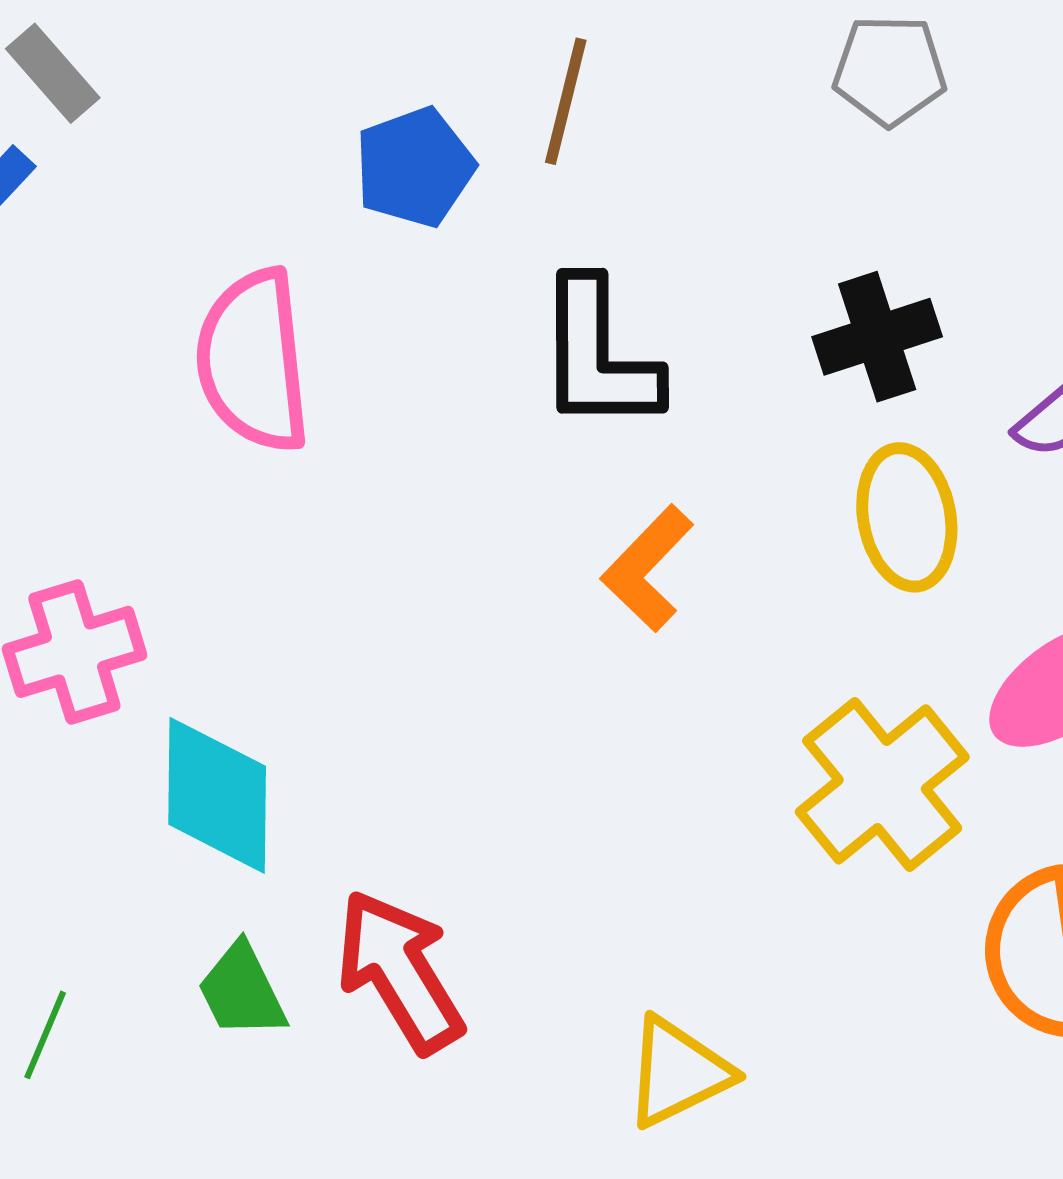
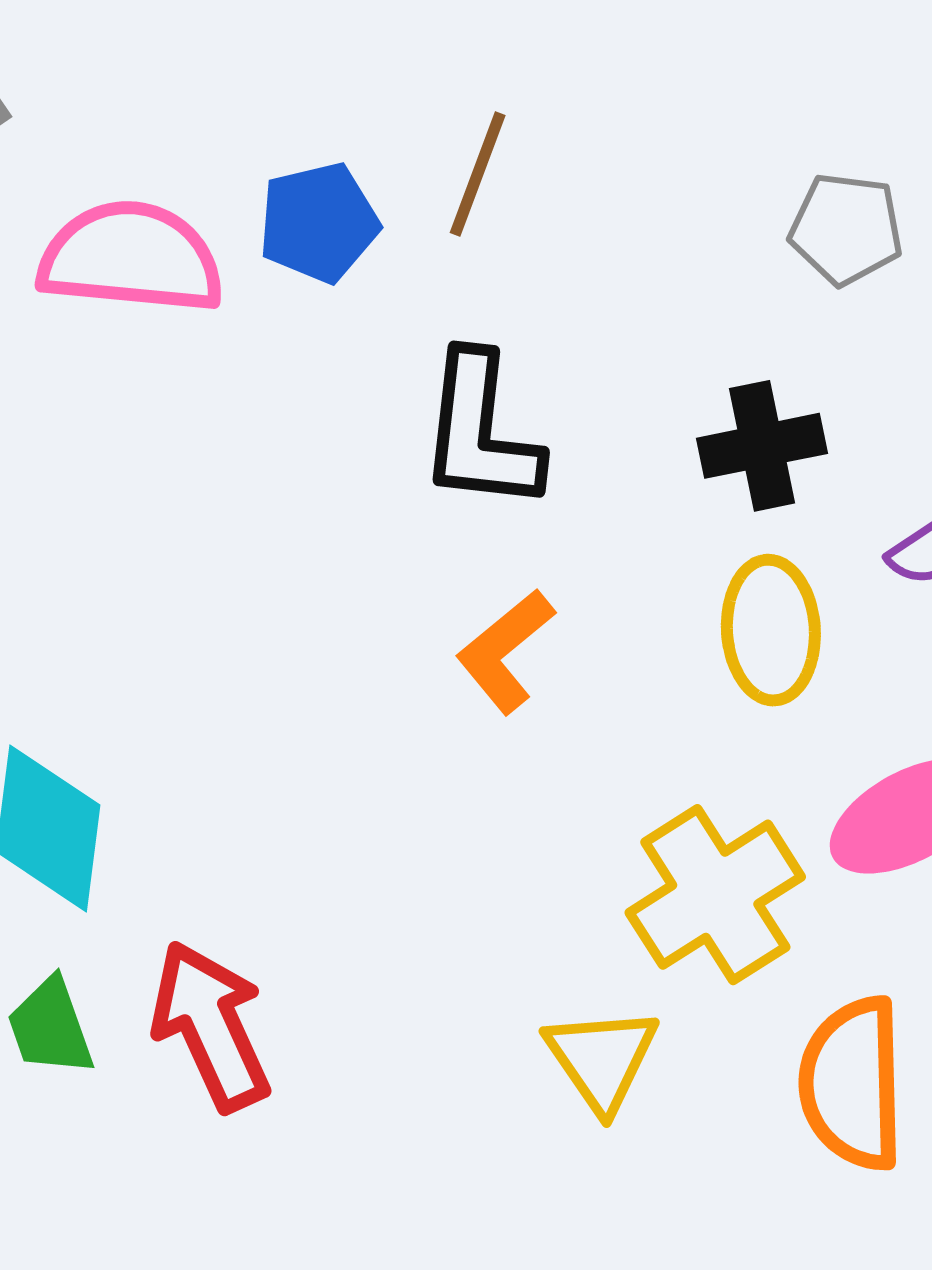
gray pentagon: (890, 70) -> (846, 229), moved
pink semicircle: (253, 361) -> (131, 258), moved, turned 95
yellow triangle: (678, 1072) -> (602, 1059), moved, turned -45

